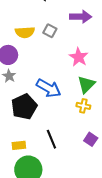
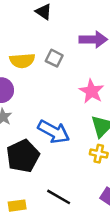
black line: (51, 139) -> (59, 197), turned -36

